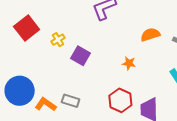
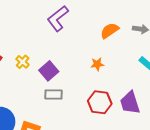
purple square: (81, 56) -> (49, 71), turned 36
gray rectangle: (71, 101) -> (53, 94), moved

